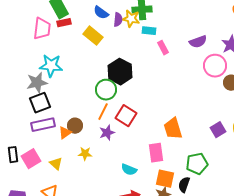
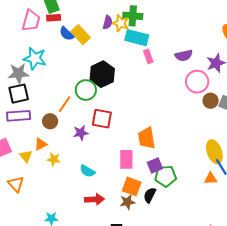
blue semicircle: (101, 13) -> (67, 34), moved
cyan rectangle: (149, 31) -> (137, 38), size x1.6
orange line: (103, 112) -> (65, 104), moved
red square: (126, 116) -> (102, 119), turned -30
purple square: (218, 130) -> (155, 165), moved
orange triangle: (65, 133) -> (41, 144), moved
yellow star: (85, 154) -> (54, 159), moved
cyan semicircle: (129, 170) -> (87, 171), moved

